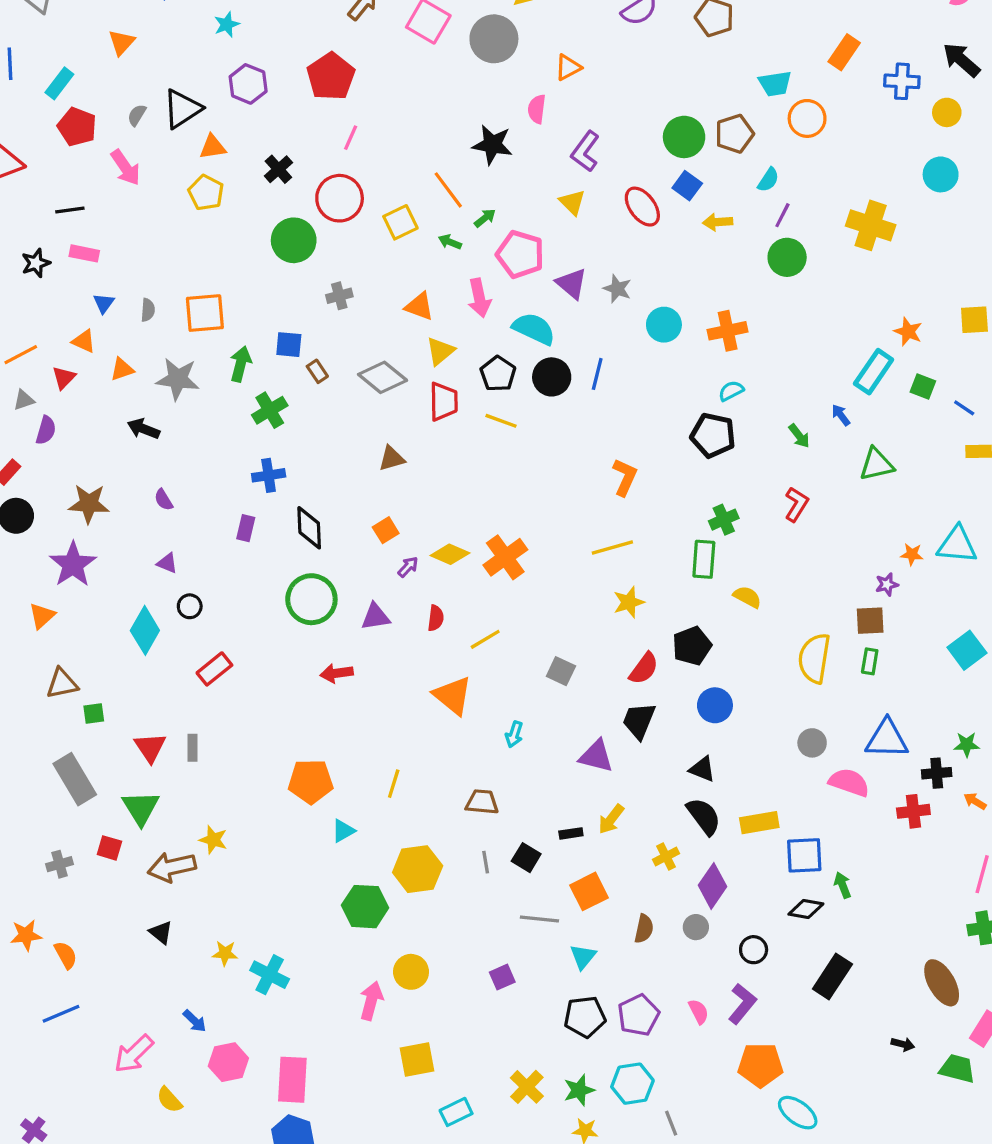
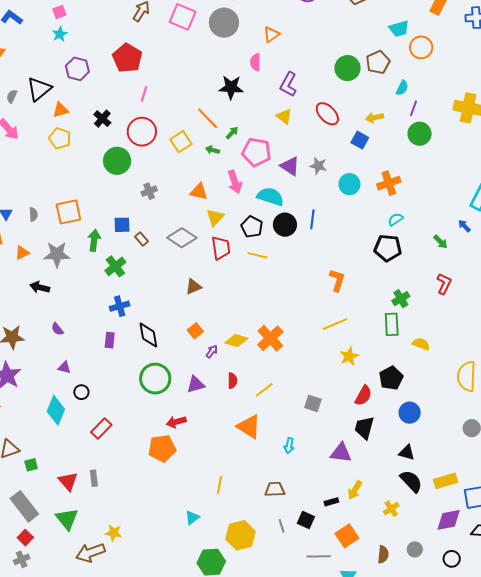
blue square: (687, 186) -> (360, 140), moved
orange pentagon: (311, 781) -> (162, 448), moved
red square: (109, 848) -> (25, 538), moved, turned 35
purple diamond: (712, 886) -> (449, 520), moved, turned 52

